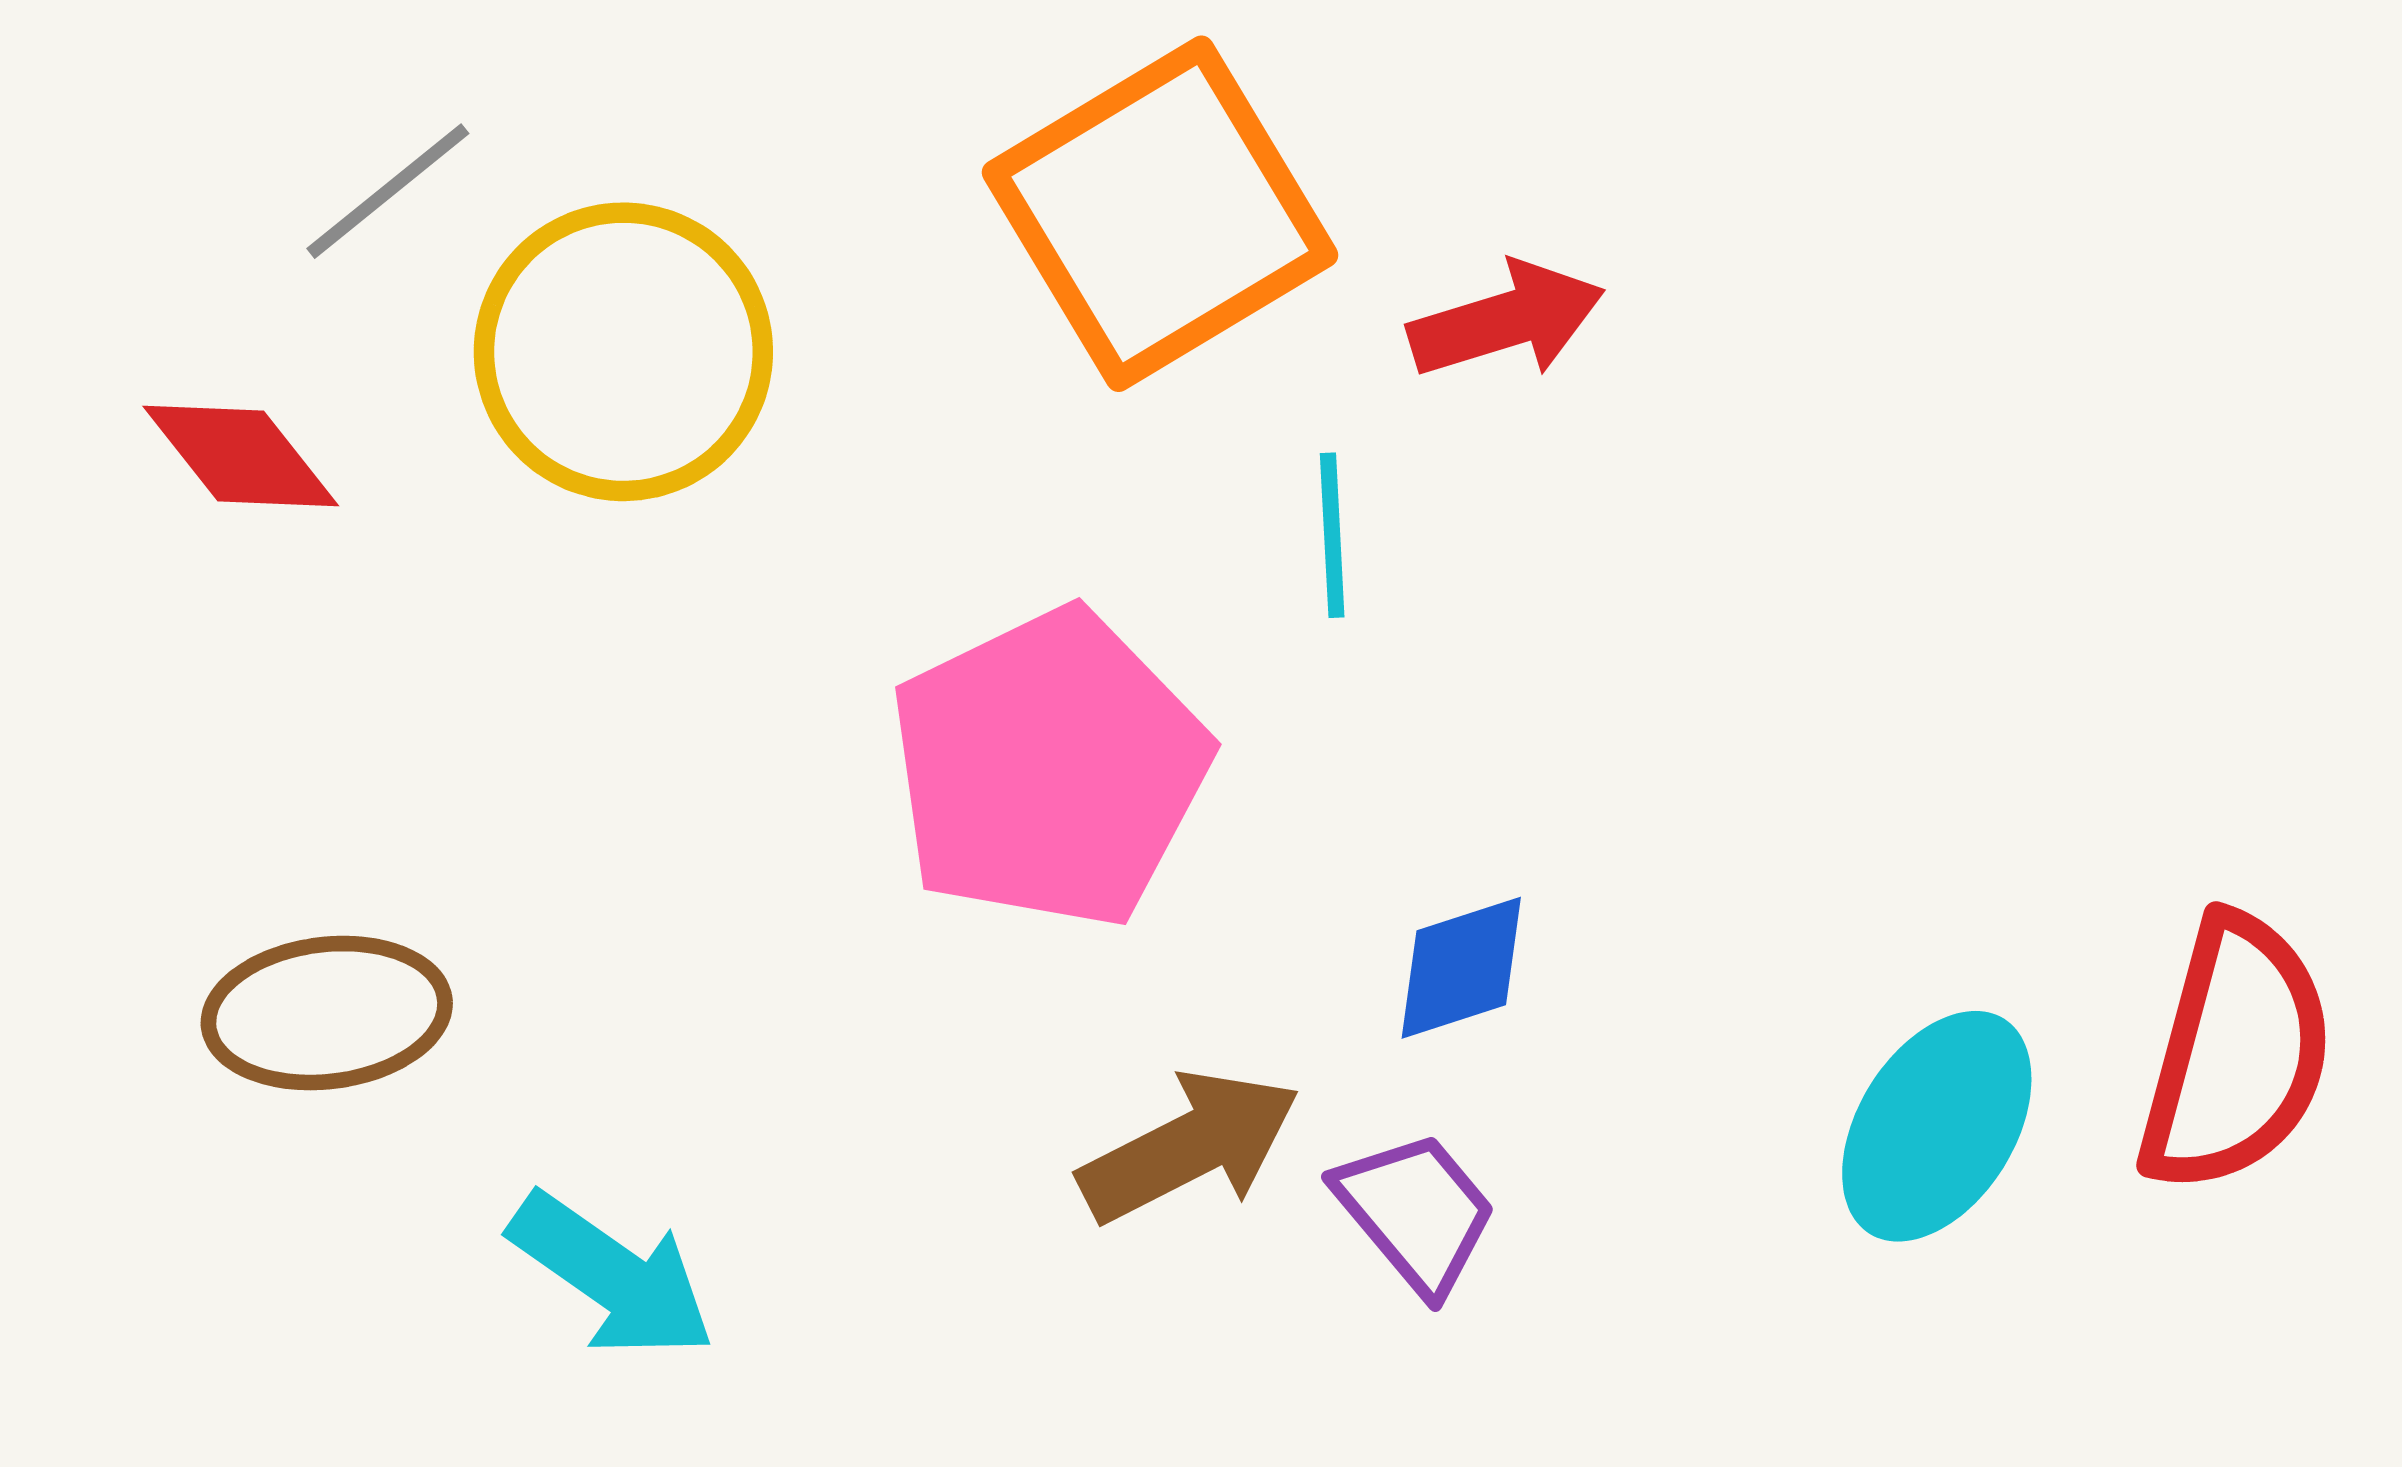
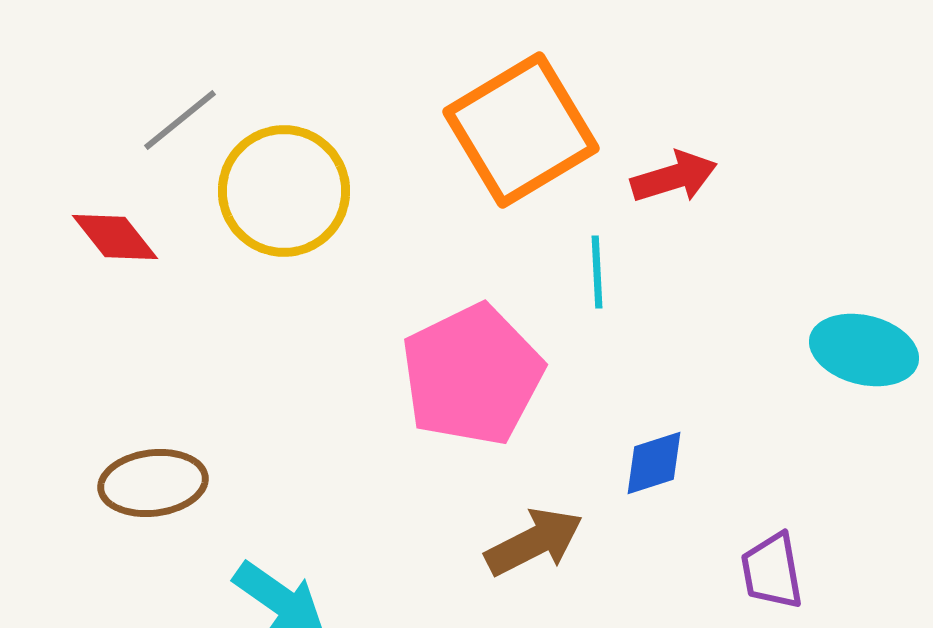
cyan ellipse: (1937, 1126) -> (864, 350), moved, turned 72
purple trapezoid: (1416, 1212) -> (772, 571), moved, turned -150

